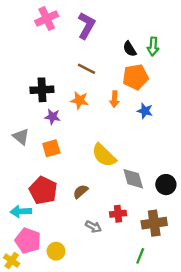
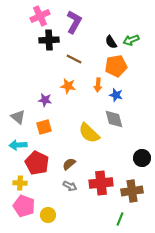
green arrow: (153, 47) -> (131, 40), turned 63
black cross: (42, 90) -> (49, 40), moved
blue star: (145, 111) -> (116, 95), moved
gray diamond: (133, 179) -> (114, 119), moved
cyan arrow: (21, 211) -> (18, 145), moved
red cross: (118, 214) -> (101, 183), size x1.6
gray arrow: (93, 227) -> (70, 186), moved
yellow cross: (12, 261) -> (20, 183), moved, turned -32

